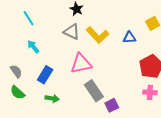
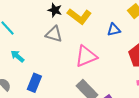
yellow L-shape: (97, 35) -> (79, 16), moved
pink triangle: (81, 64) -> (86, 56), moved

